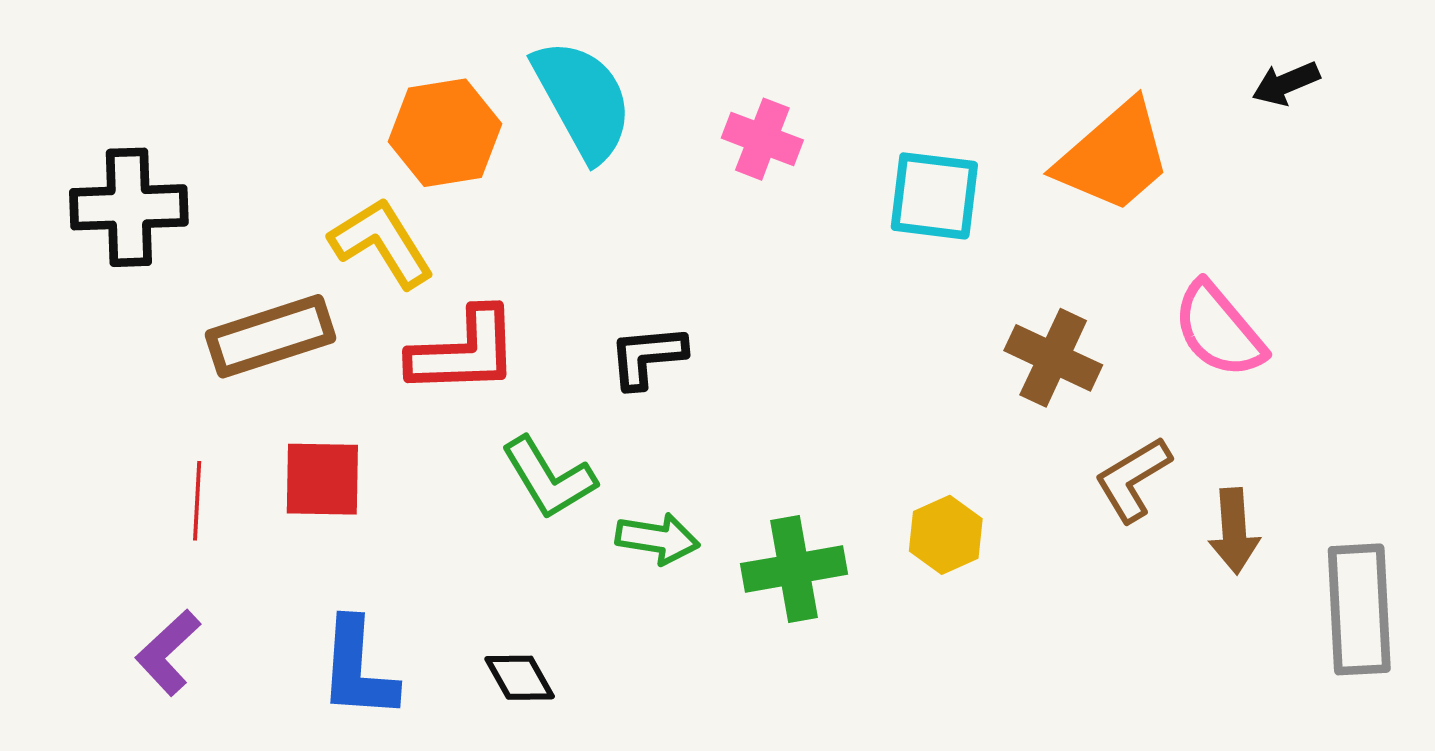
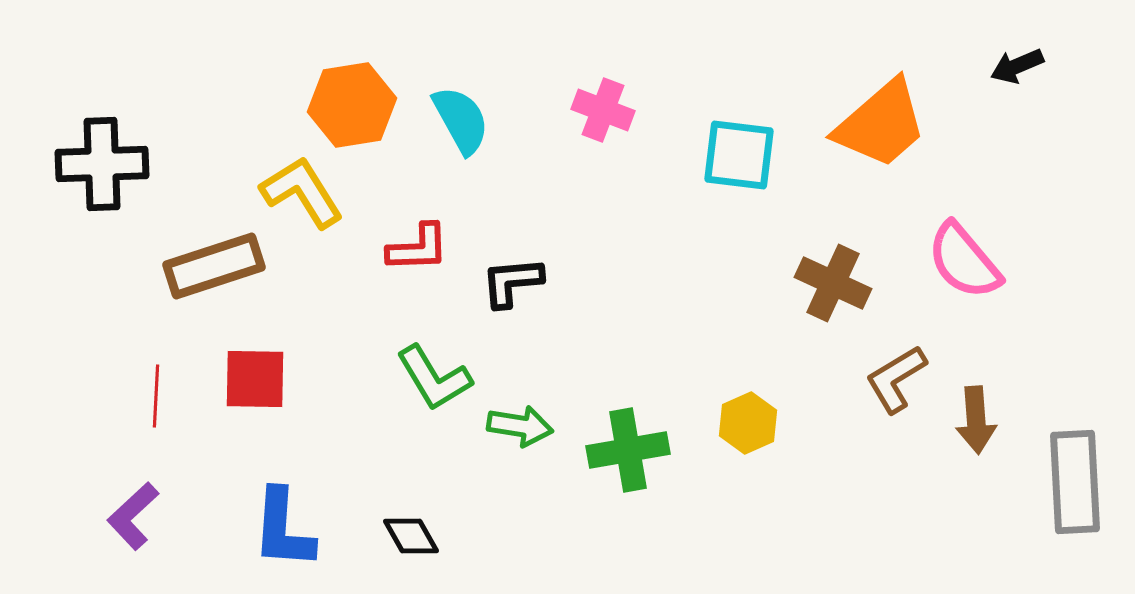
cyan semicircle: (583, 100) -> (461, 120), moved, size x0.7
red L-shape: (464, 351) -> (418, 248), moved, size x0.7

